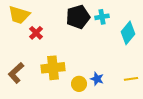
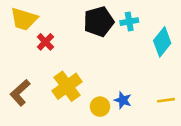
yellow cross: (53, 68) -> (67, 86), turned -30

